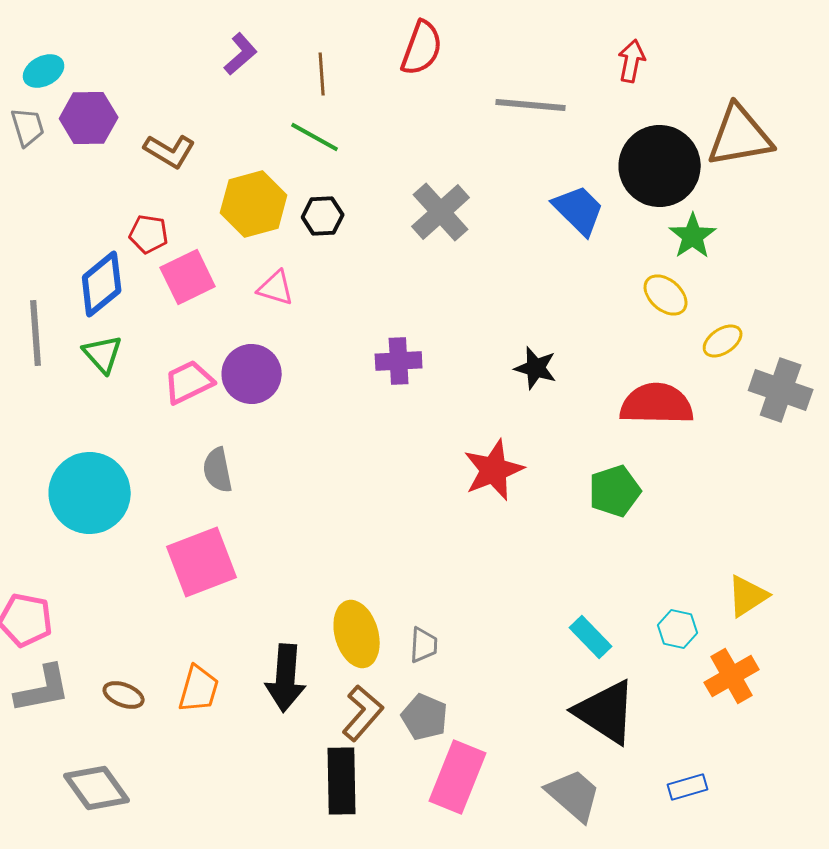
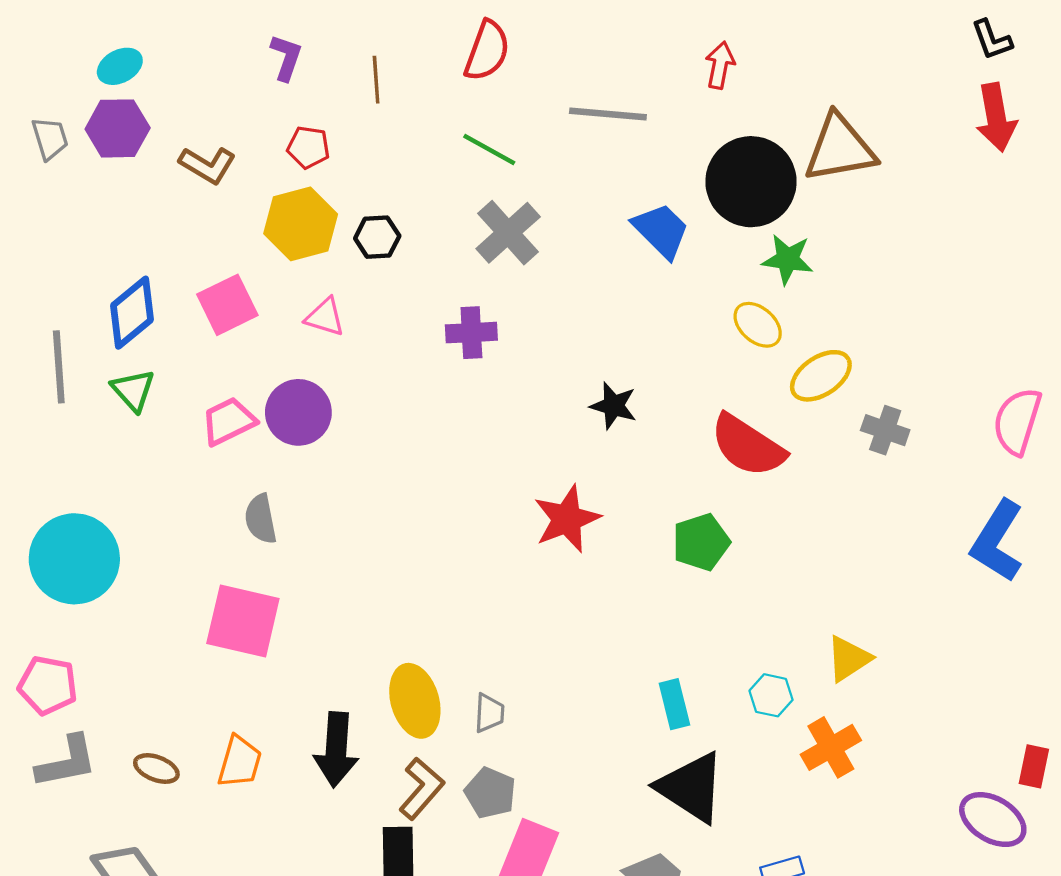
purple L-shape: (241, 54) -> (286, 57), turned -30
cyan ellipse: (44, 71) -> (120, 66), moved
green line: (315, 137) -> (489, 150), moved
red pentagon: (149, 234) -> (308, 147), moved
green star: (693, 236) -> (788, 259), turned -30
yellow ellipse: (723, 341) -> (821, 376), size x1.4
purple cross: (399, 361) -> (471, 333), moved
gray cross: (781, 390) -> (885, 430), size x0.7
red semicircle: (657, 404) -> (748, 446), turned -148
cyan circle: (90, 493) -> (74, 559), moved
pink square: (202, 562) -> (243, 621), turned 34
cyan rectangle: (591, 637) -> (674, 704), turned 30

